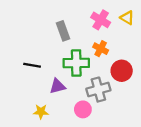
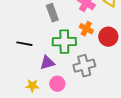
red circle: (122, 71) -> (108, 37), moved
pink circle: (83, 109) -> (57, 84), moved

